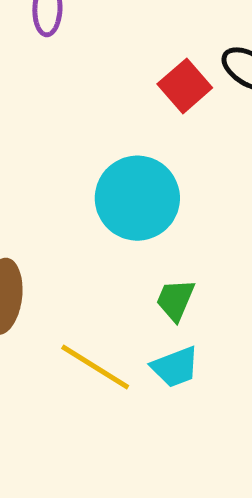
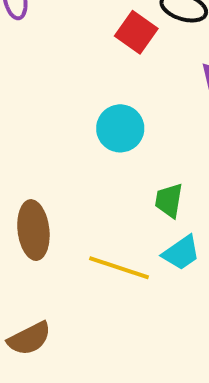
cyan circle: (137, 198) -> (120, 128), size x0.7

